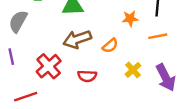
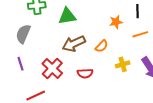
yellow cross: (133, 70) -> (123, 64), turned 32

